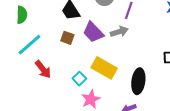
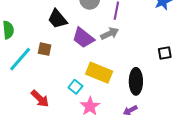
brown square: (67, 38) -> (45, 49), moved
red arrow: (43, 69) -> (40, 99), moved

